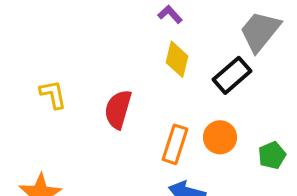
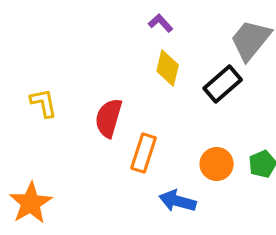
orange circle: (220, 137) -> (217, 164), moved
orange rectangle: (175, 144) -> (144, 153), moved

